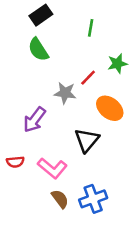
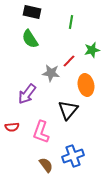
black rectangle: (41, 15) -> (32, 12), turned 48
orange ellipse: (110, 108) -> (86, 85), turned 40
pink L-shape: (52, 168) -> (41, 132), turned 70
brown semicircle: (60, 199) -> (46, 165), moved

